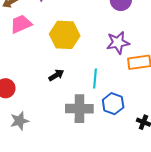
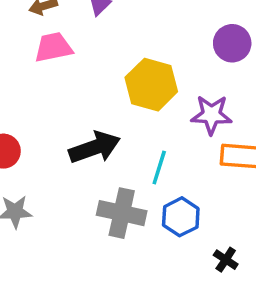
yellow hexagon: (65, 35) -> (151, 85), moved
black arrow: (56, 75) -> (95, 147), size x1.8

